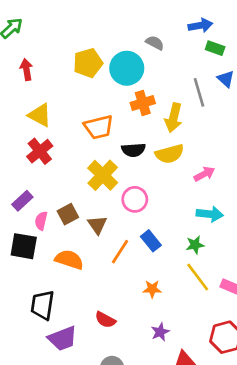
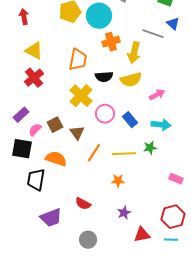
gray line: (199, 92) -> (153, 34), turned -55
orange trapezoid: (99, 127) -> (78, 60), turned -65
pink semicircle: (41, 221) -> (35, 130), turned 32
blue rectangle: (151, 241) -> (130, 120), moved
yellow line: (198, 277) -> (124, 154), moved, turned -55
black trapezoid: (42, 305) -> (36, 180), moved

